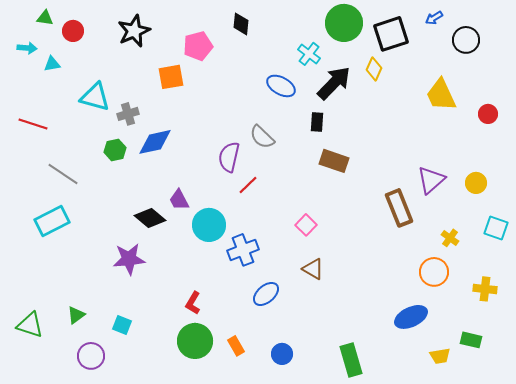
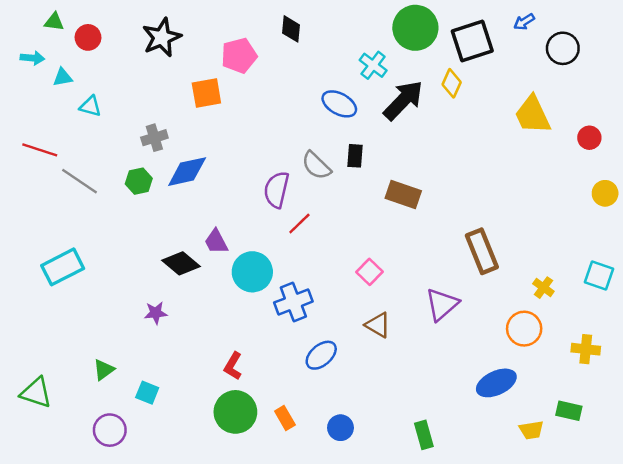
cyan triangle: (95, 97) -> (90, 106), moved, size x0.6
black rectangle: (317, 122) -> (355, 156), moved
gray line: (63, 174) -> (80, 181), moved
purple triangle: (431, 180) -> (442, 304), moved
yellow circle: (476, 183) -> (605, 193), moved
purple star: (129, 259) -> (156, 313), size x0.6
green triangle: (76, 315) -> (104, 370), moved
green rectangle: (351, 360) -> (424, 435), size x0.7

